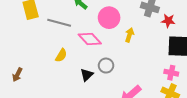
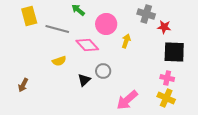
yellow semicircle: (61, 55) -> (59, 61), turned 40
brown arrow: (17, 75) -> (23, 85), moved

